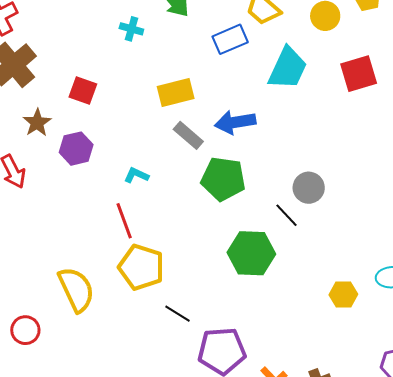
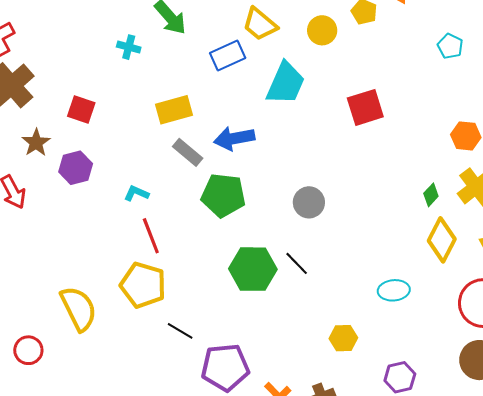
red square: (359, 74) -> (365, 107), moved
black line: (287, 215) -> (297, 263), moved
red line: (124, 221) -> (151, 236), moved
yellow hexagon: (343, 295) -> (343, 338), moved

